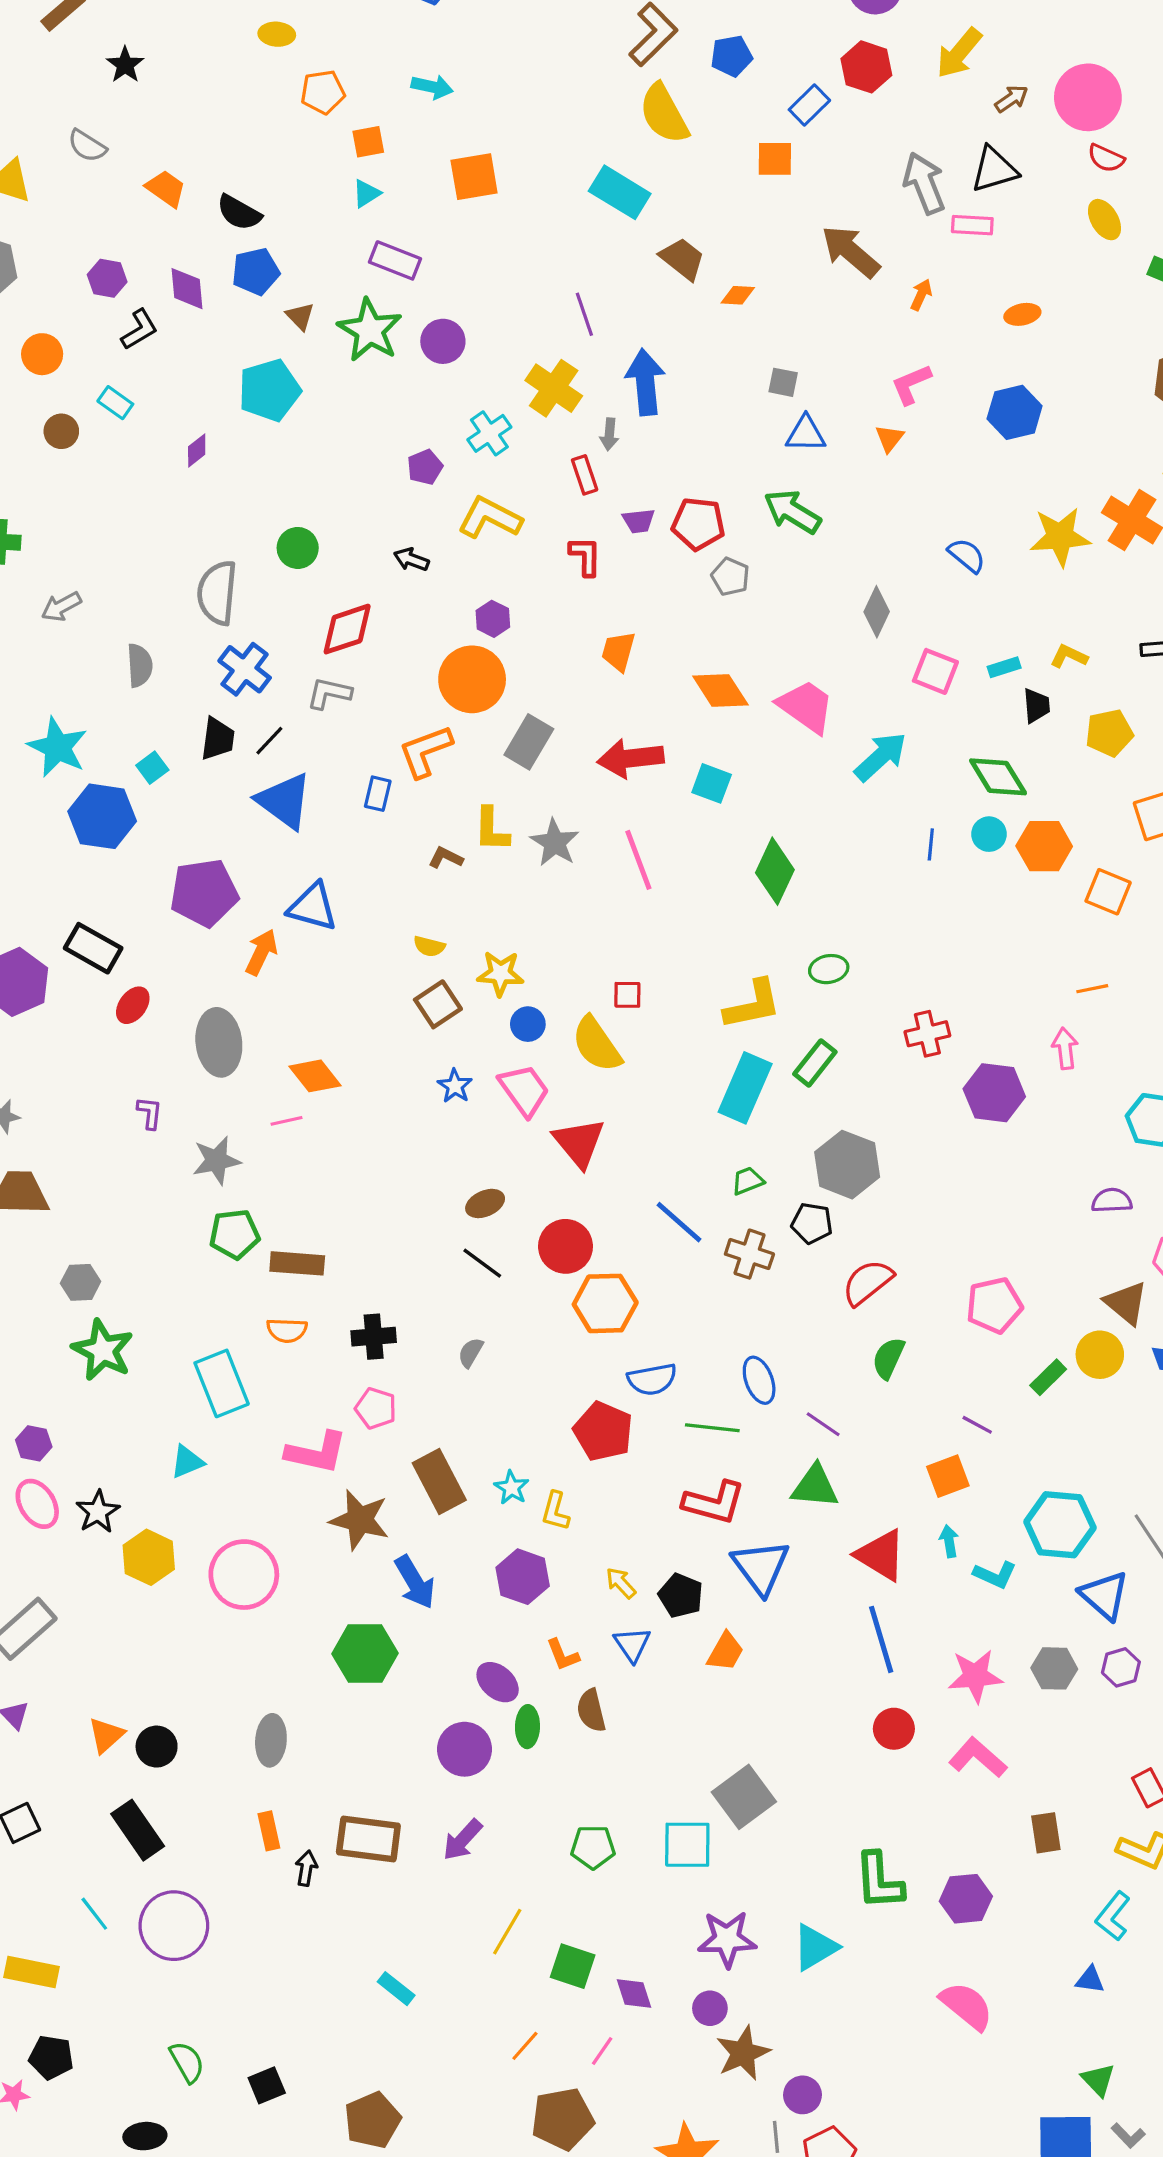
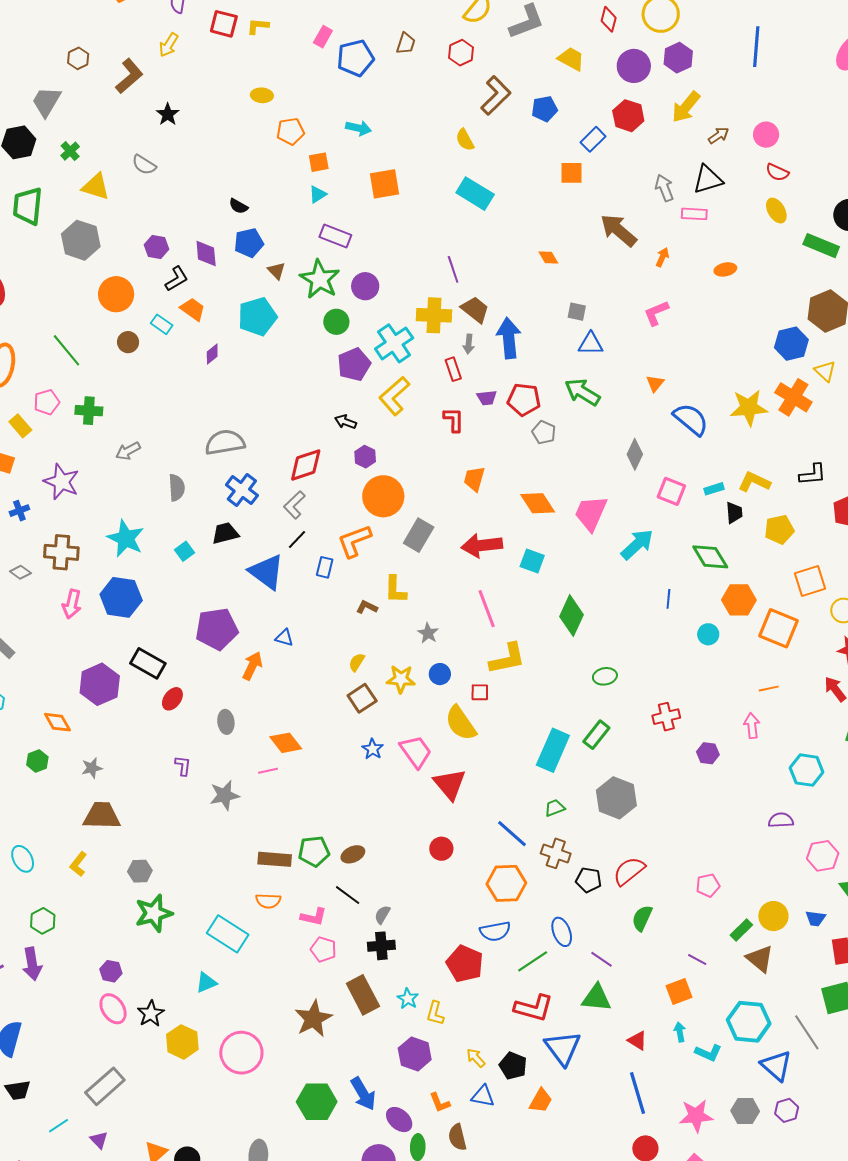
pink circle: (1088, 97) -> (766, 135), size x0.6
yellow semicircle: (664, 114) -> (465, 140), moved, size x0.6
gray arrow: (924, 183) -> (664, 188), size x0.7
orange trapezoid: (166, 189) -> (193, 309), moved
black semicircle: (239, 213) -> (238, 206), size x0.7
brown trapezoid: (682, 259) -> (475, 310), moved
orange diamond: (738, 295) -> (548, 258), turned 55
orange circle: (42, 354) -> (116, 294), size x1.4
blue arrow: (645, 382) -> (509, 338), moved
yellow cross: (554, 388) -> (434, 315), turned -32
blue hexagon: (1015, 412) -> (791, 344), moved
cyan cross: (489, 433) -> (394, 343), size x1.4
orange triangle: (890, 438) -> (655, 383), moved
purple pentagon: (425, 467) -> (354, 364), size x1.5
yellow L-shape: (490, 518) -> (394, 396), turned -69
green circle: (298, 548) -> (336, 322), moved
blue semicircle: (967, 555) -> (691, 419), size x1.5
gray semicircle: (217, 593) -> (225, 442), turned 75
purple hexagon: (493, 619) -> (365, 457), moved
yellow L-shape: (1069, 656) -> (754, 482), size x1.4
gray L-shape: (329, 693) -> (294, 505), turned -56
pink trapezoid: (806, 706) -> (591, 513), turned -102
black trapezoid: (218, 739) -> (225, 533), turned -112
black line: (269, 741) -> (297, 540), moved
blue hexagon: (102, 816) -> (121, 597), moved
cyan circle: (989, 834) -> (708, 634), moved
gray star: (555, 843) -> (428, 633), moved, size x0.7
orange square: (1108, 892) -> (779, 628), size x1.4
blue triangle: (313, 907) -> (284, 638), size x0.6
yellow semicircle: (429, 946) -> (357, 662), turned 108
yellow L-shape: (753, 1005) -> (507, 659), moved
blue circle: (528, 1024) -> (440, 674), moved
gray ellipse: (219, 1042) -> (226, 722), size x0.6
purple hexagon: (994, 1093) -> (708, 753), size x0.6
brown ellipse: (485, 1203) -> (353, 854), moved
black pentagon: (812, 1223) -> (589, 880), moved
green pentagon: (234, 1234) -> (314, 851), moved
red circle: (566, 1246) -> (441, 849), size x0.7
black line: (482, 1263) -> (348, 895), moved
orange hexagon: (605, 1303) -> (506, 883), moved
brown triangle: (1126, 1303) -> (760, 959), moved
pink pentagon: (994, 1305) -> (708, 885), size x0.7
black cross: (374, 1337) -> (381, 946), moved
green star: (103, 1350) -> (154, 913), turned 30
cyan rectangle: (222, 1383) -> (228, 934), turned -36
green line: (712, 1428) -> (533, 961), turned -40
pink L-shape: (316, 1453) -> (314, 917), moved, size x0.7
brown star: (360, 1520) -> (313, 1019), turned 30
red triangle: (881, 1555) -> (637, 1041), size x0.6
blue arrow: (415, 1582) -> (363, 1094), moved
blue triangle: (632, 1644) -> (483, 1096), turned -45

